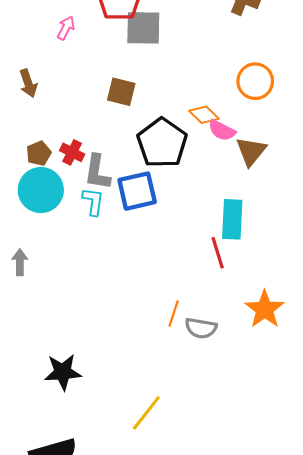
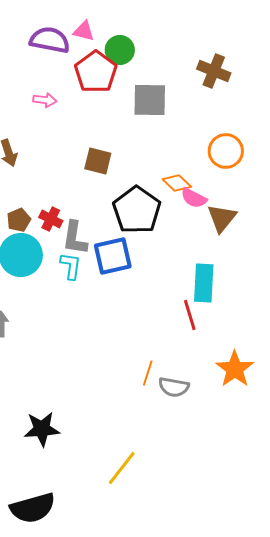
pink arrow: (66, 28) -> (45, 100), turned 70
gray square: (143, 28) -> (150, 100), moved

